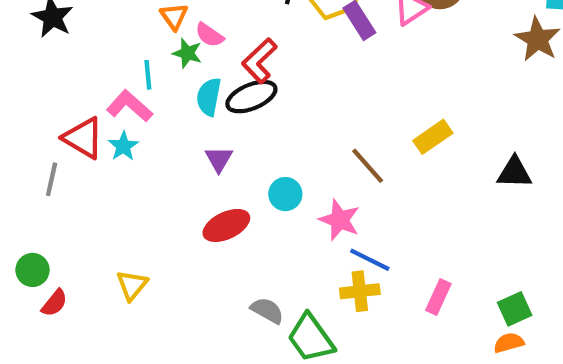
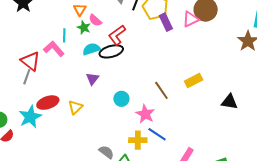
cyan semicircle: (209, 97) -> (91, 49), turned 54
cyan star: (123, 146) -> (30, 117), moved, size x1.6
gray line: (52, 179) -> (27, 77), moved
red ellipse: (226, 225) -> (48, 103), moved
yellow triangle: (132, 285) -> (75, 107), moved
yellow cross: (360, 291) -> (138, 140), moved

